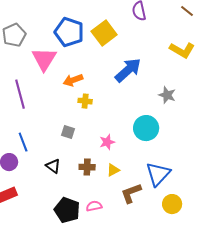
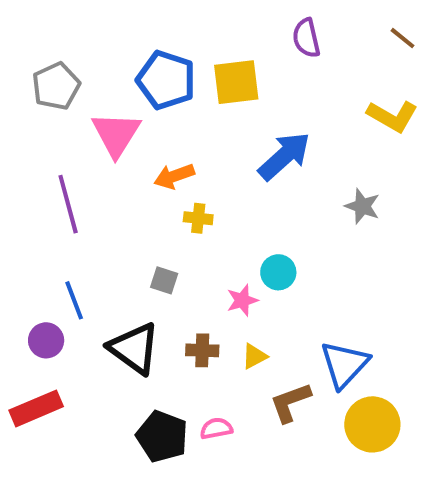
yellow square: (104, 33) -> (236, 82), turned 30
cyan circle: (146, 128) -> (278, 272), moved, size x0.7
black triangle: (53, 166) -> (134, 348), size x1.8
yellow circle: (172, 204) -> (372, 424), size x1.4

